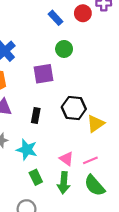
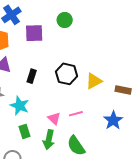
purple square: (43, 74) -> (34, 33), moved
yellow triangle: (96, 124) -> (94, 81), moved
pink line: (90, 160) -> (76, 114), moved

